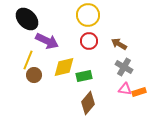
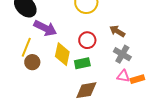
red circle: (89, 41) -> (87, 40), moved
yellow diamond: (64, 67) -> (62, 54), turned -65
brown diamond: (88, 103) -> (86, 90), turned 40

